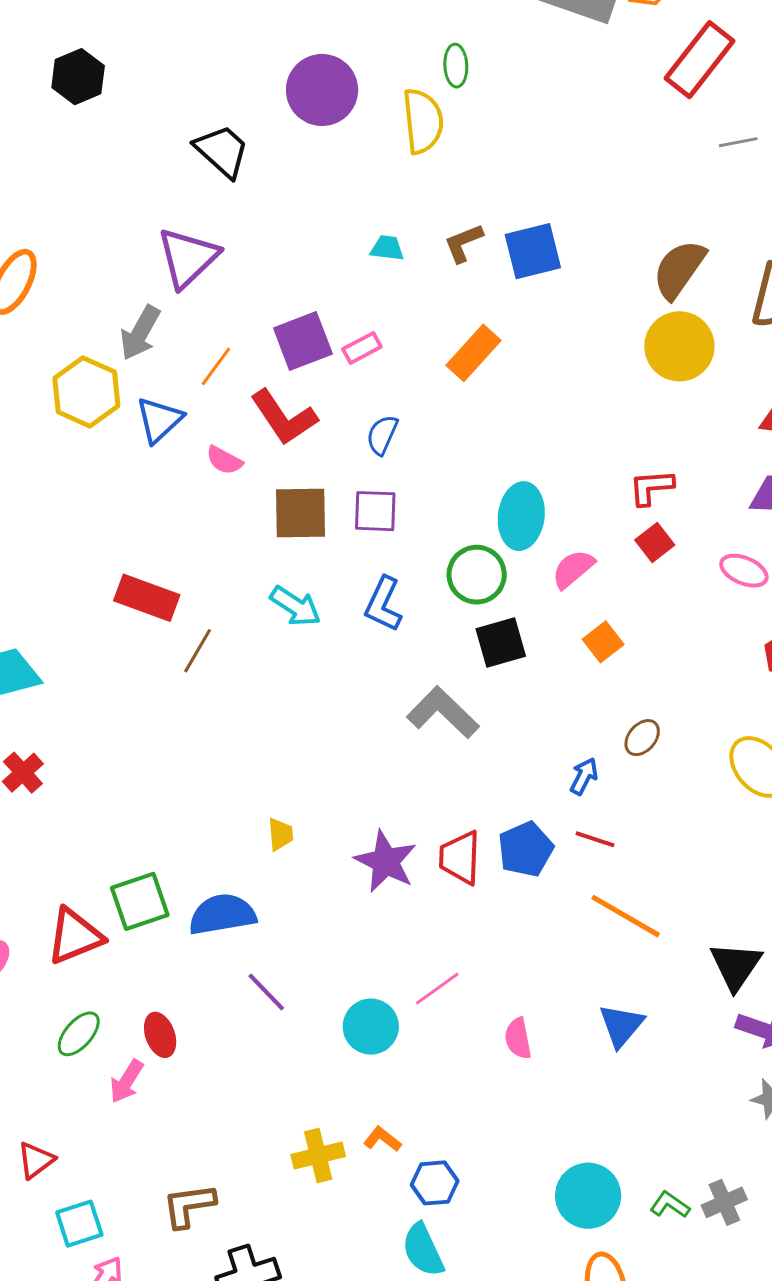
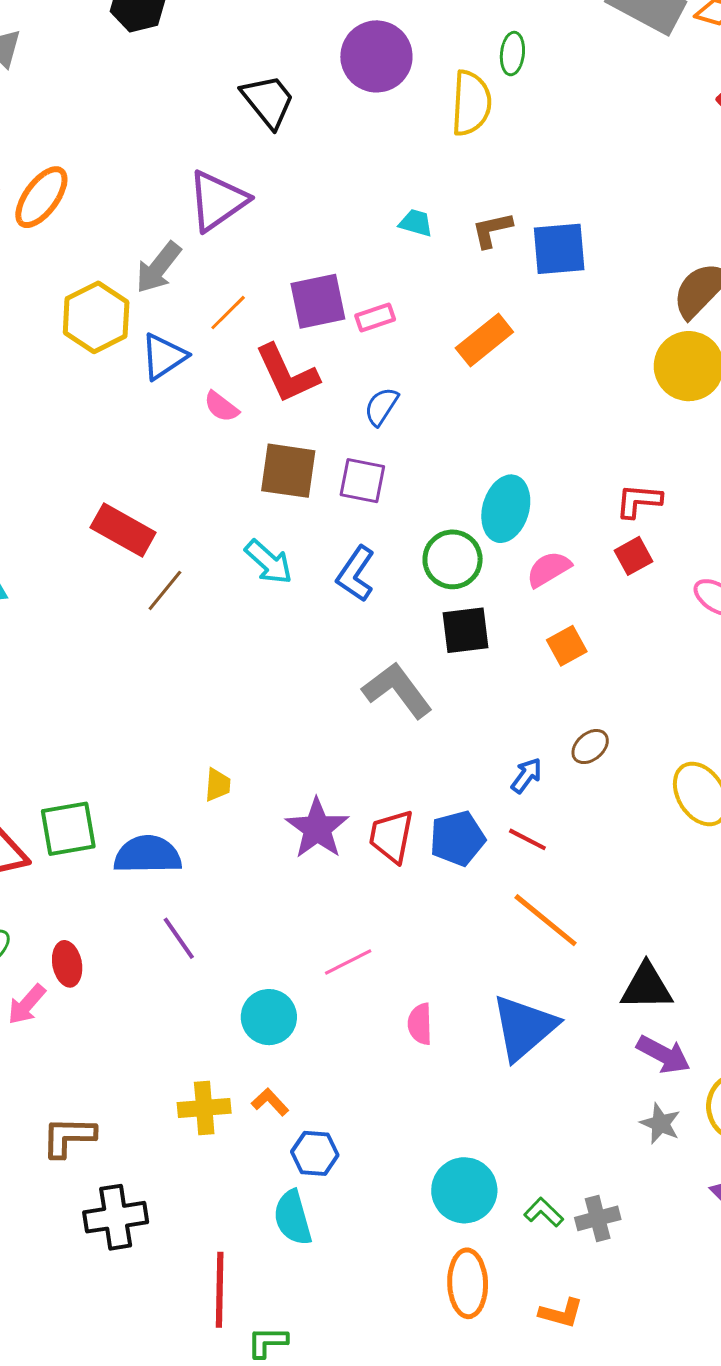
black triangle: (736, 966) -> (646, 987), turned 46
blue triangle: (621, 1025) -> (524, 1027), size x1.5
cyan circle: (371, 1027) -> (269, 1017), moved

